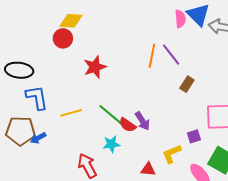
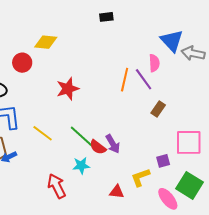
pink semicircle: (180, 19) -> (154, 63), moved
red circle: (63, 38) -> (22, 63), moved
yellow line: (71, 113) -> (43, 133), turned 50

